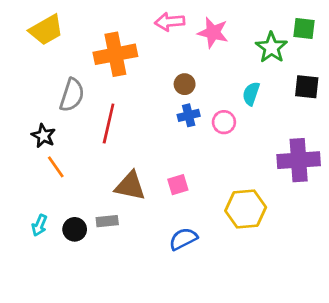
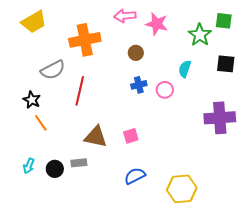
brown circle: (185, 84) -> (136, 53), moved
gray semicircle: (72, 95) -> (53, 70), turned 45
yellow hexagon: (246, 209) -> (182, 189), moved

